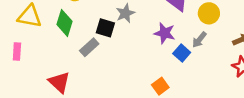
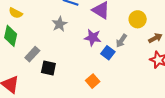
yellow circle: (209, 13) -> (138, 19), moved
black square: (105, 28) -> (48, 68), moved

